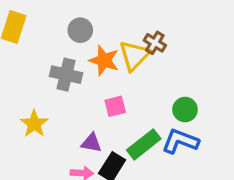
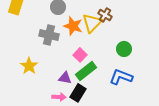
pink square: (115, 106) -> (80, 55), turned -32
green circle: (185, 110) -> (124, 49), moved
green rectangle: (144, 144) -> (86, 71), moved

